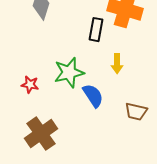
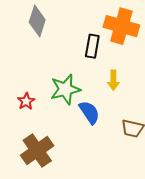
red star: (30, 85) -> (26, 101), turned 30

